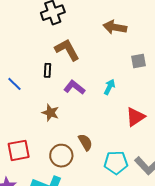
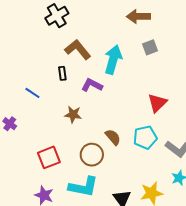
brown arrow: (115, 27) -> (138, 16), moved
cyan arrow: (109, 87) -> (113, 60), moved, size x1.8
cyan pentagon: (116, 163) -> (145, 137), moved

